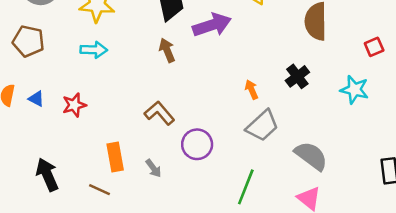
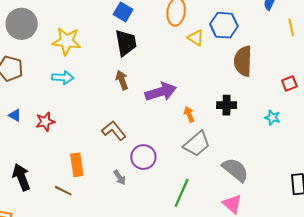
purple arrow: (212, 25) -> (161, 92), moved
black cross: (297, 76) -> (227, 105), turned 36
cyan star: (355, 90) -> (272, 118), size x0.7
gray arrow: (153, 168) -> (120, 177), moved

